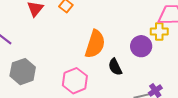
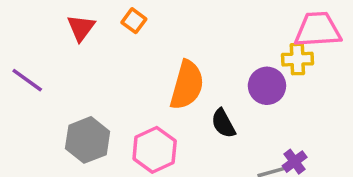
gray hexagon: (23, 72) -> (88, 140), moved

